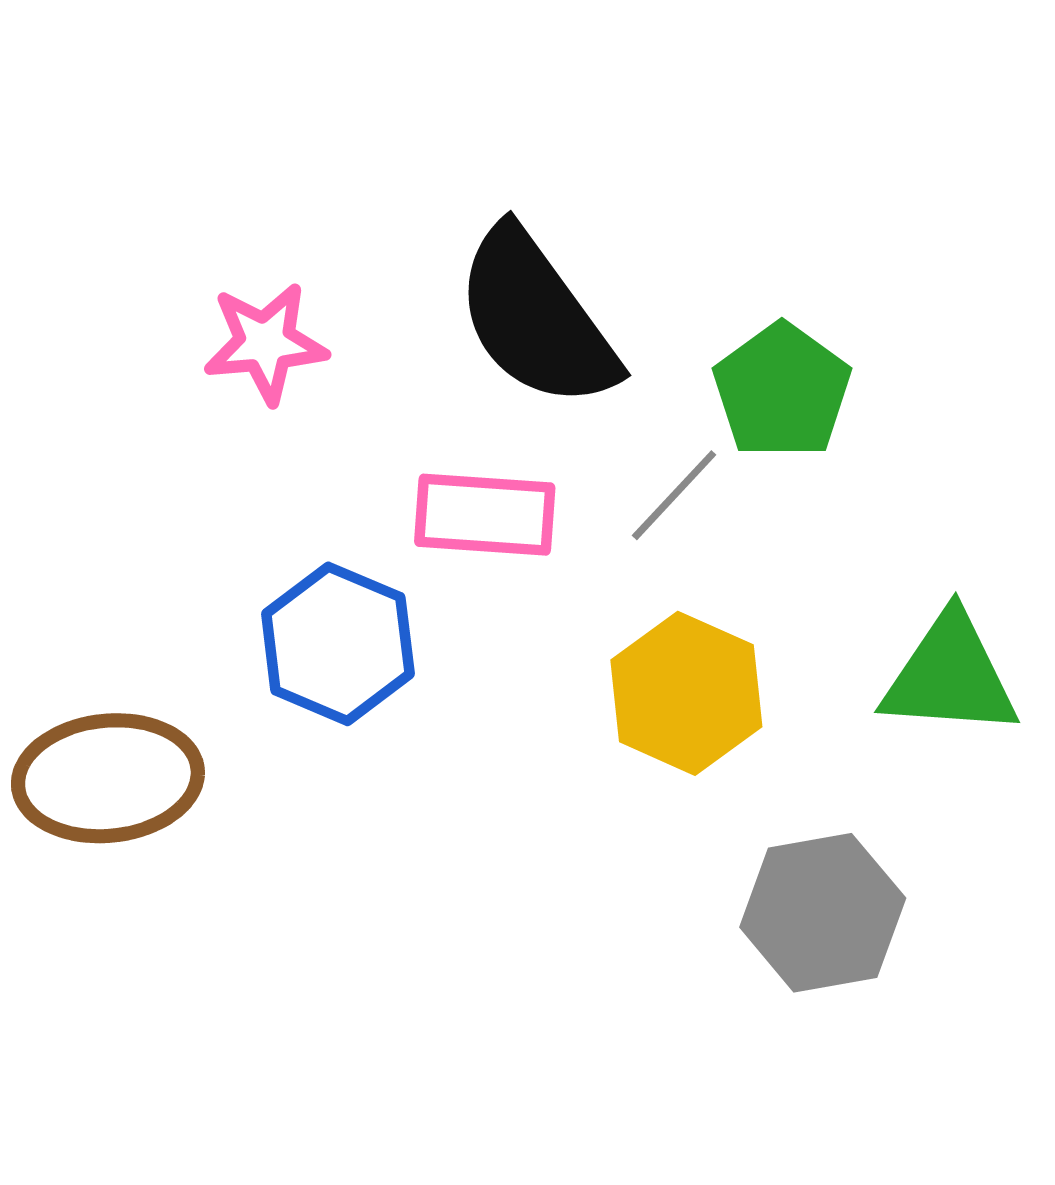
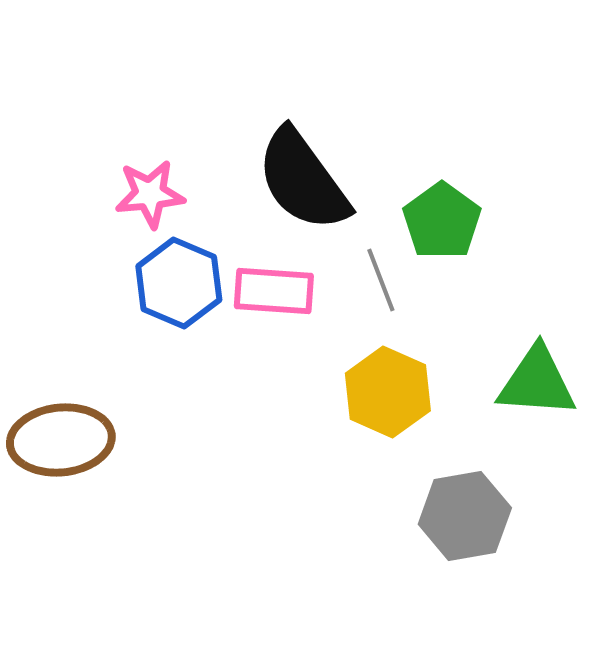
gray line: (674, 495) -> (381, 280), turned -64
blue hexagon: (338, 644) -> (179, 283), moved

